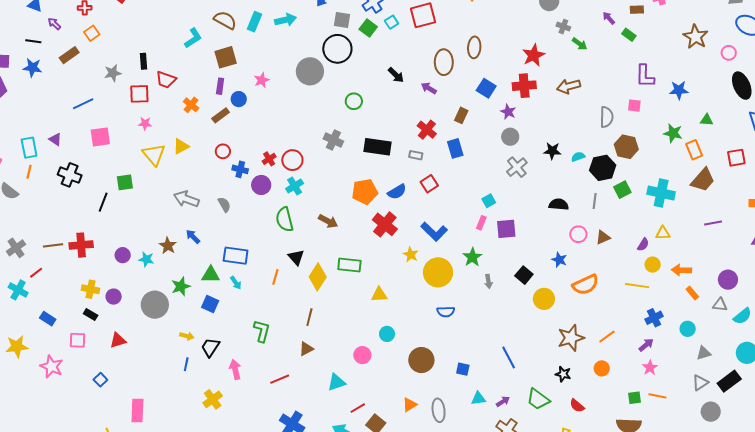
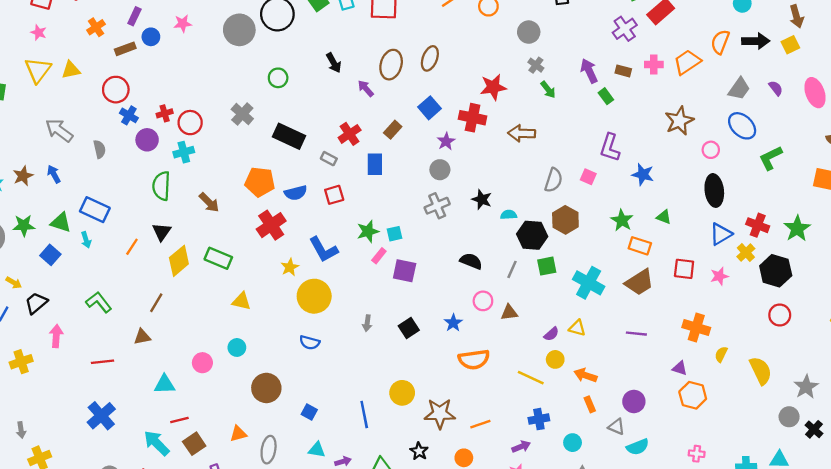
purple arrow: (609, 18) -> (589, 71), size x1.5
orange rectangle: (694, 150) -> (640, 246), turned -66
red circle: (223, 151) -> (116, 90), size x1.5
green star: (472, 257) -> (368, 231), moved
yellow circle: (544, 299) -> (402, 393), moved
green L-shape: (262, 331) -> (99, 302), turned -70

